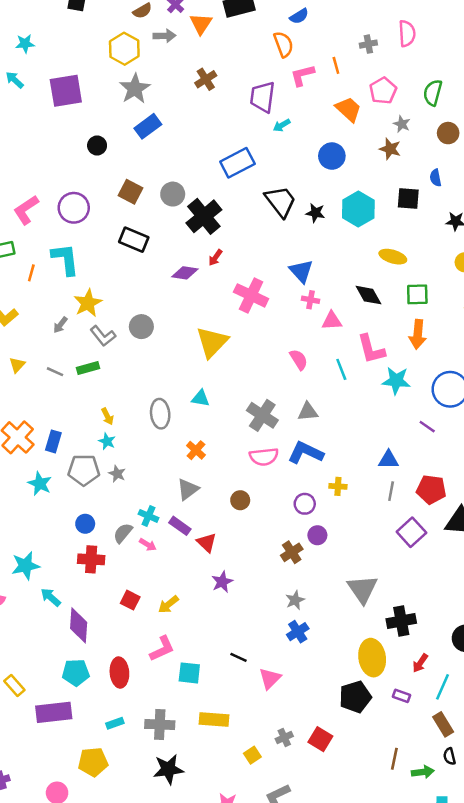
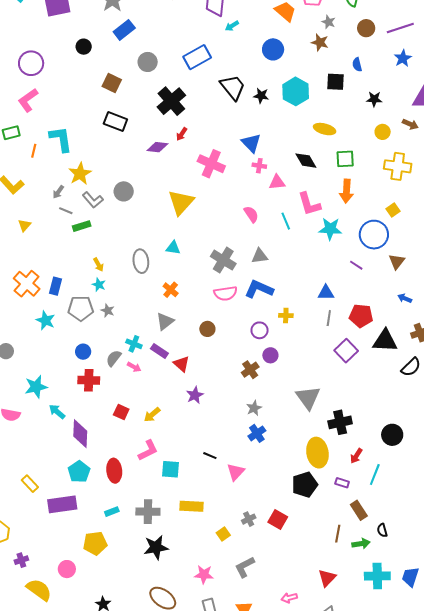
gray circle: (173, 194) -> (148, 62), moved
purple circle: (74, 208) -> (31, 63), moved
gray line: (55, 372) -> (66, 211), moved
cyan pentagon: (76, 673) -> (79, 472), turned -30
brown rectangle: (443, 724) -> (359, 510), moved

